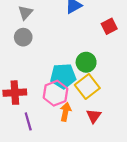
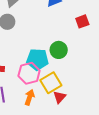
yellow square: (87, 86) -> (51, 83), moved
orange arrow: (66, 112) -> (30, 97), moved

